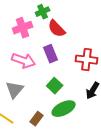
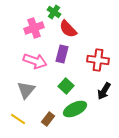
green cross: (43, 12) -> (54, 12), turned -32
purple rectangle: (51, 54) -> (62, 54), turned 36

